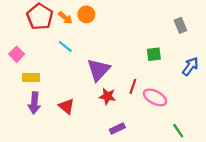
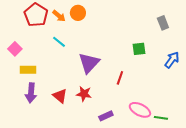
red star: (107, 96) -> (84, 94), moved
pink ellipse: (155, 97) -> (140, 110), moved
green line: (178, 131) -> (161, 118), turned -48

